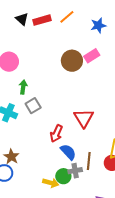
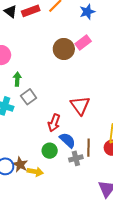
brown star: (11, 157) -> (20, 164), moved
green circle: (63, 176) -> (50, 151), moved
yellow arrow: (51, 183) -> (35, 172), moved

